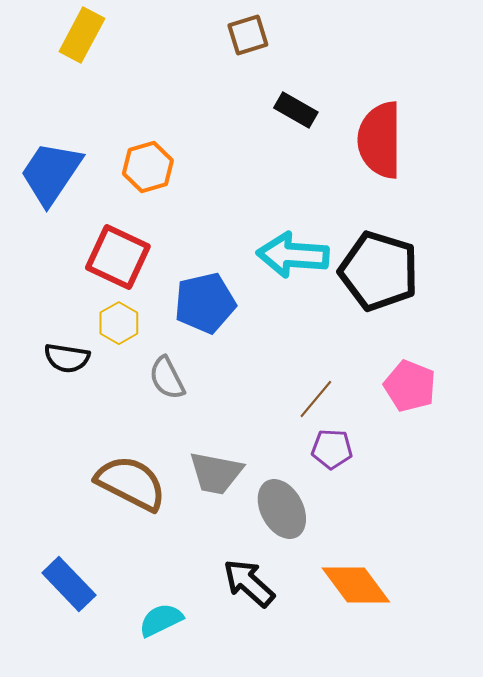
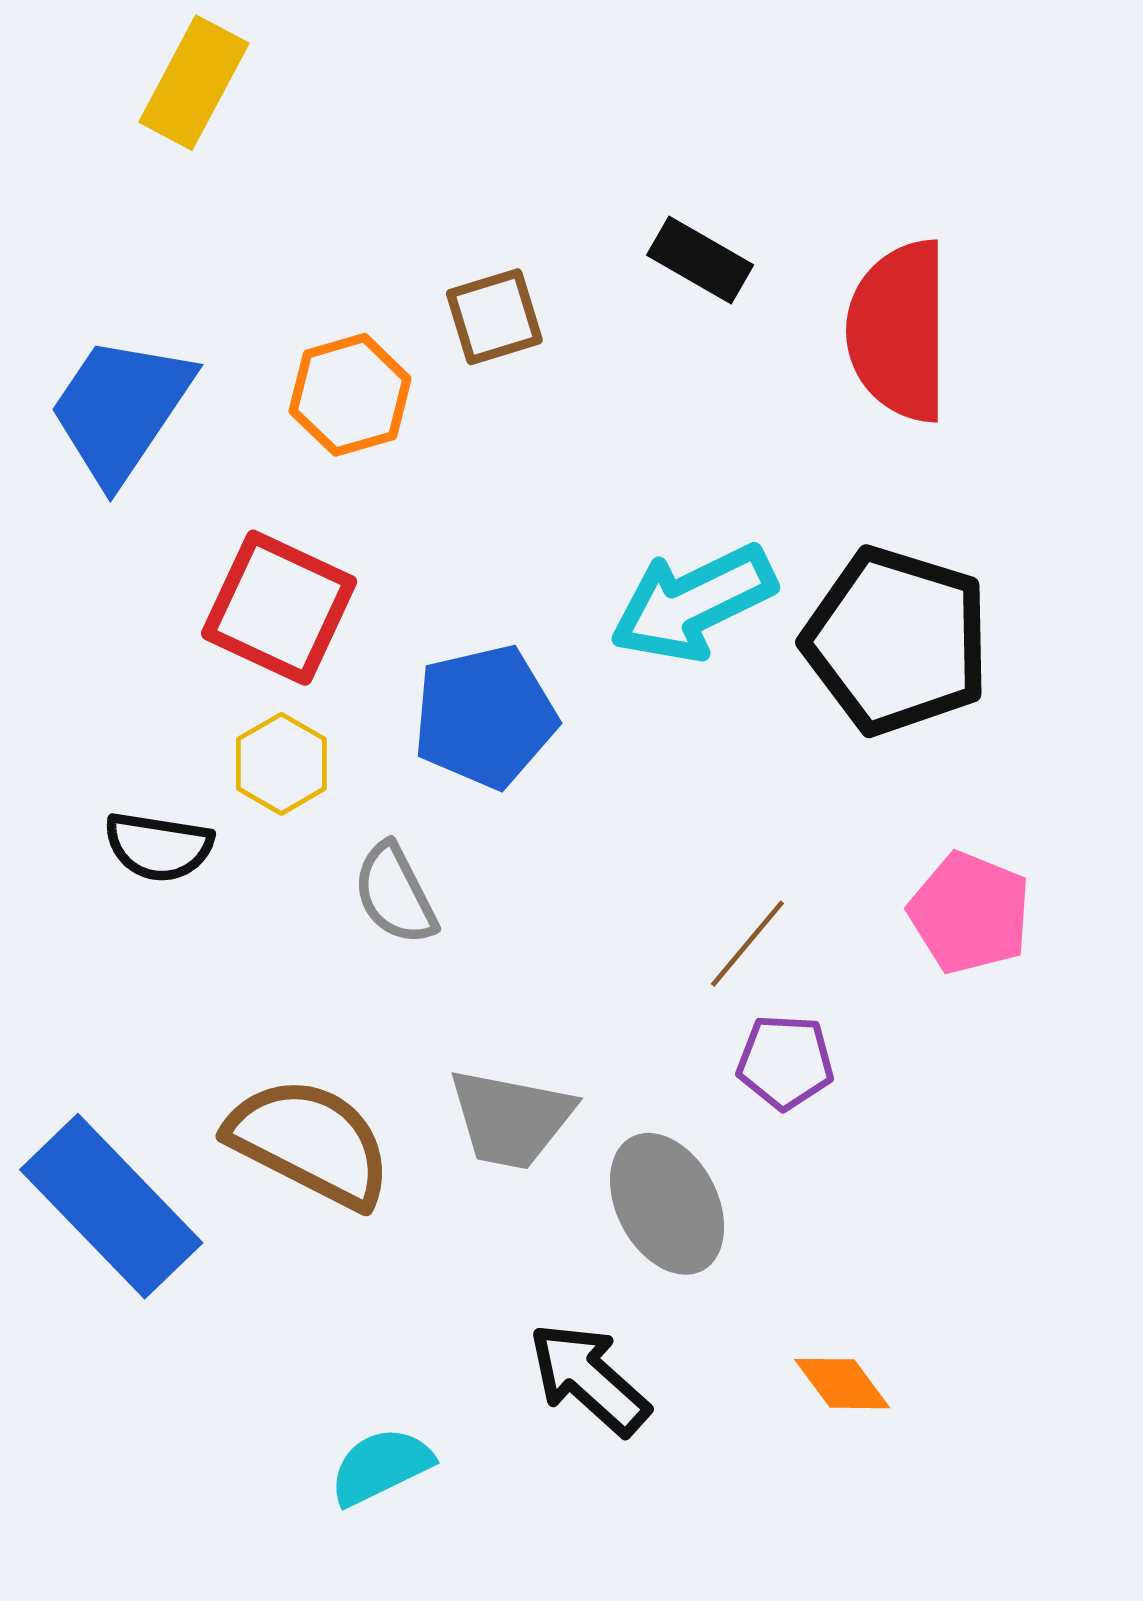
brown square: (248, 35) -> (494, 317), moved
cyan arrow: (293, 255) -> (693, 603), turned -30
blue rectangle: (69, 584) -> (111, 1206), moved, size x1.4
orange diamond: (356, 585) -> (842, 1384), size x0.6

